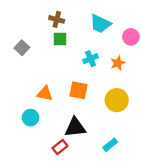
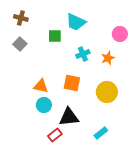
brown cross: (57, 19) -> (21, 18), moved
cyan trapezoid: (100, 24) -> (76, 22), moved
cyan circle: (31, 118) -> (44, 105), moved

